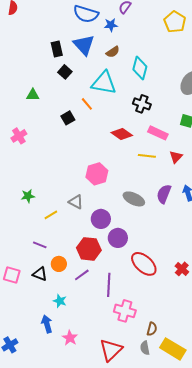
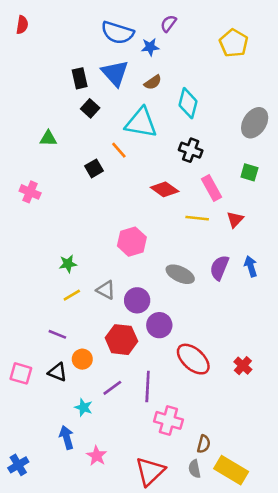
pink rectangle: (158, 133) -> (212, 188), turned 36
pink cross: (19, 136) -> (30, 192), turned -35
green star: (28, 196) -> (68, 264), moved
gray triangle: (76, 202) -> (106, 290), moved
purple line: (82, 275) -> (112, 388), moved

